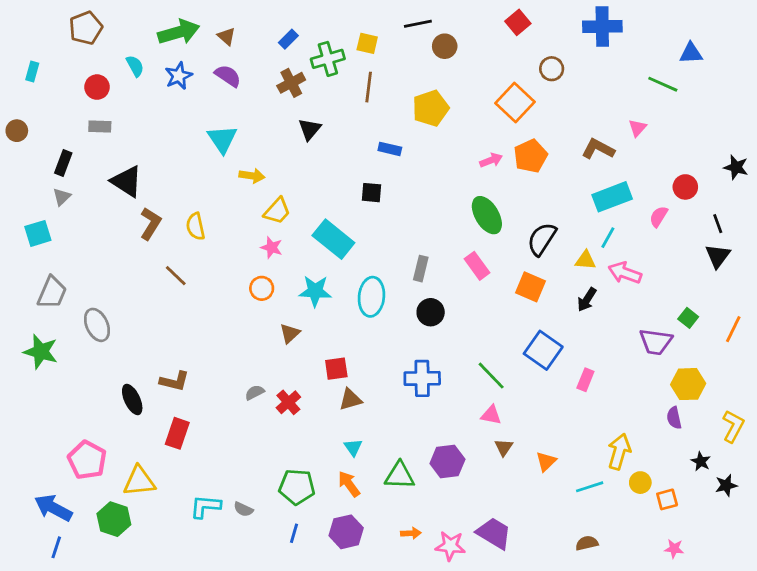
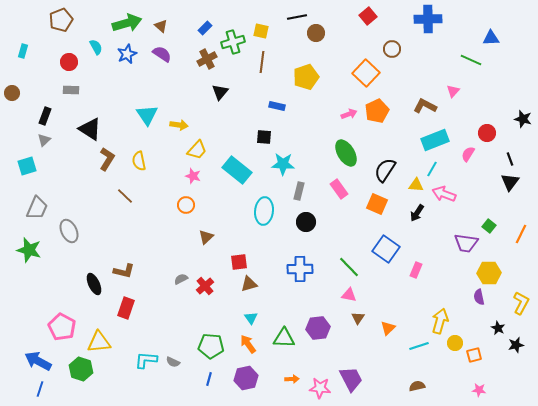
cyan triangle: (222, 139) -> (147, 115), moved
cyan star: (315, 291) -> (283, 164), moved
purple trapezoid: (494, 533) -> (351, 379), turned 32

